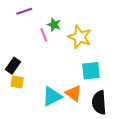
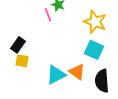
yellow star: (80, 37) -> (95, 22), moved
cyan square: (91, 71) -> (94, 50), turned 30

